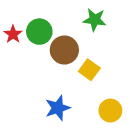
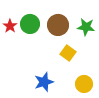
green star: (95, 20) -> (86, 27), moved
brown circle: (64, 50) -> (58, 25), moved

